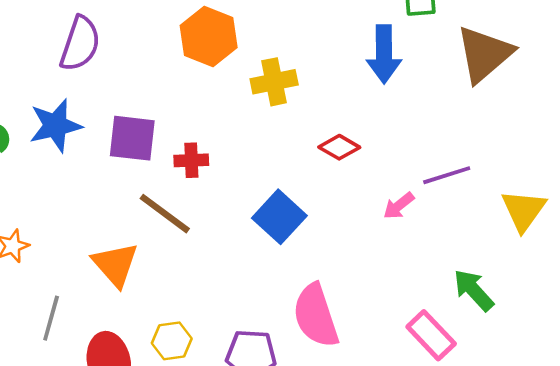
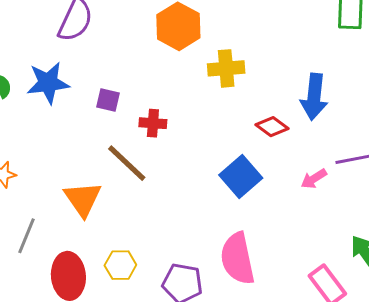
blue arrow: (384, 54) -> (314, 97), moved
purple square: (132, 138) -> (108, 100), size x0.6
blue square: (279, 217) -> (241, 176), moved

